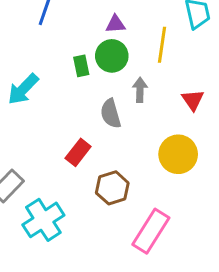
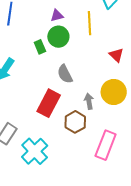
gray arrow: (140, 90) -> (89, 101), moved
red rectangle: (78, 152) -> (49, 103), size x1.5

